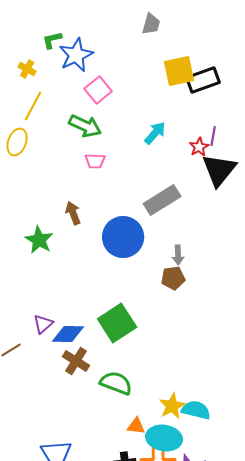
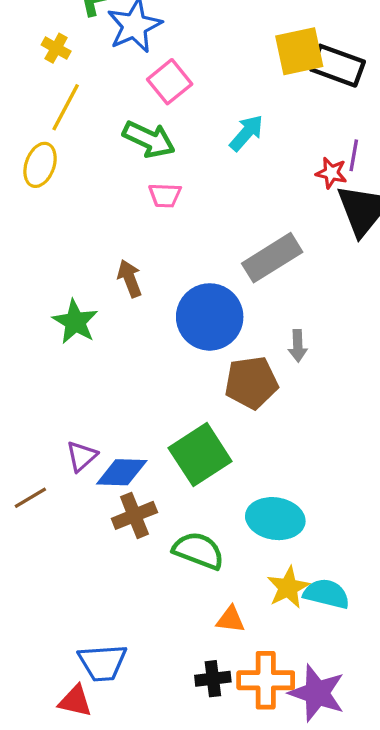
black rectangle: (203, 80) -> (338, 66), turned 40
cyan arrow: (155, 133) -> (246, 133), moved
red star: (199, 147) -> (331, 173), turned -30
brown pentagon: (173, 278) -> (251, 383), moved, size x1.4
brown cross: (76, 361) -> (134, 515), turned 36
cyan ellipse: (164, 438) -> (275, 519), moved

